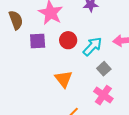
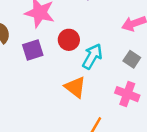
cyan arrow: (92, 46) -> (92, 56), moved
gray square: (104, 69) -> (132, 59), moved

